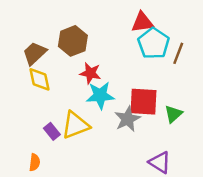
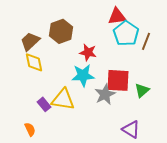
red star: (90, 73) -> (88, 52), moved
yellow triangle: (75, 125) -> (63, 99), turned 30
orange semicircle: (35, 162) -> (30, 129), turned -32

